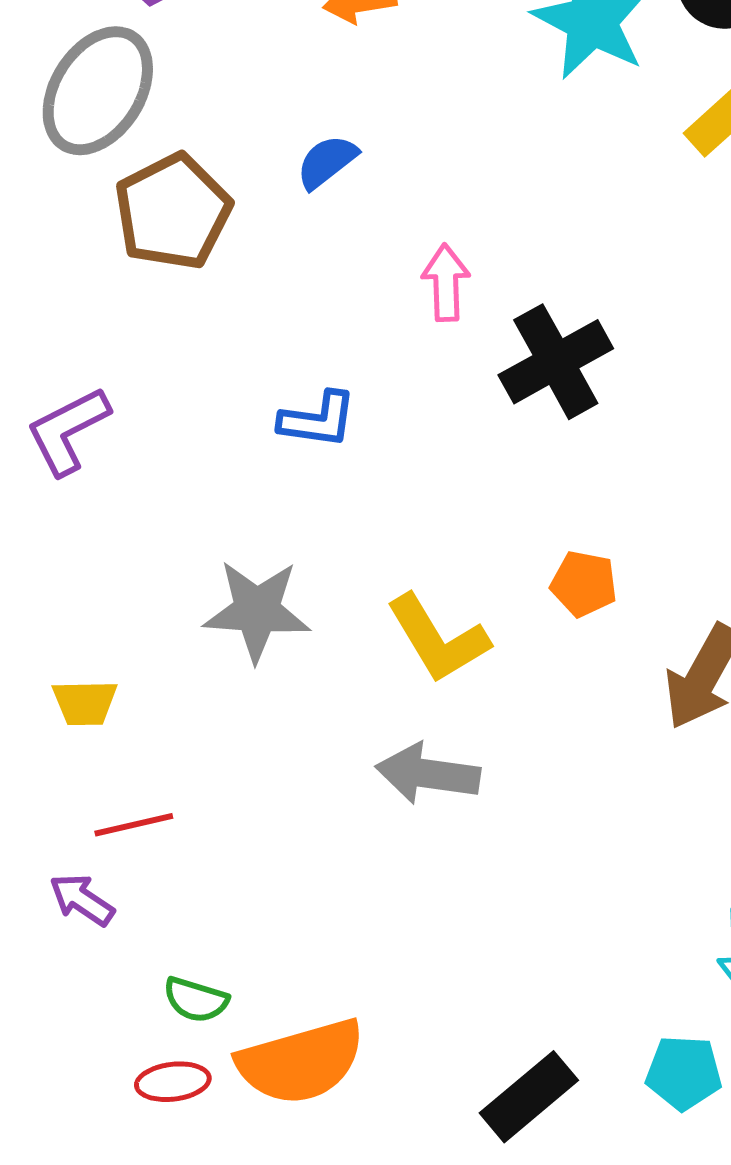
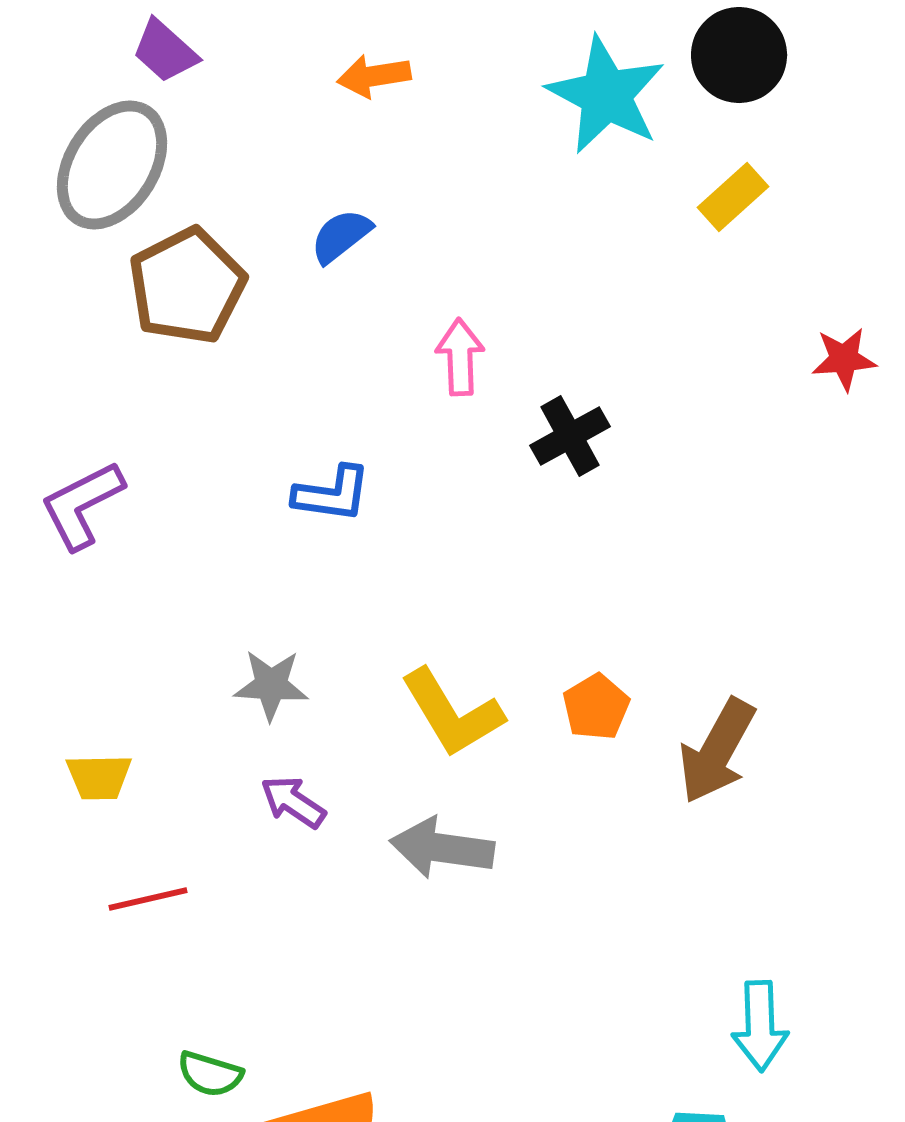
black cross: (556, 362) -> (570, 436), size x0.7
orange pentagon: (584, 584) -> (596, 707), moved, turned 30
gray star: (257, 611) -> (271, 685), size x0.7
purple arrow: (82, 900) -> (293, 802), moved

